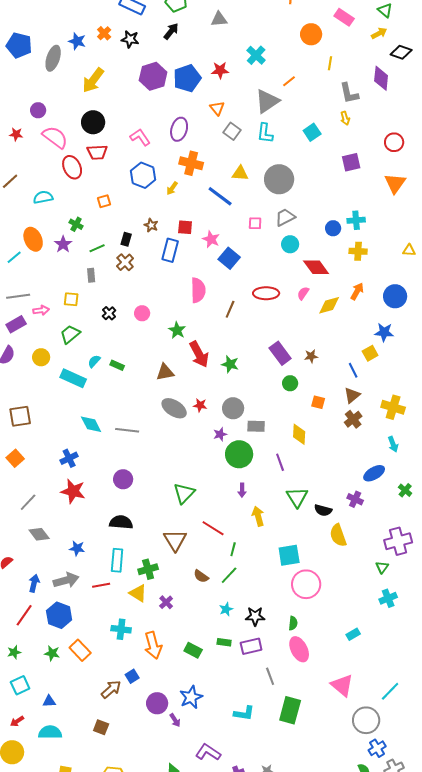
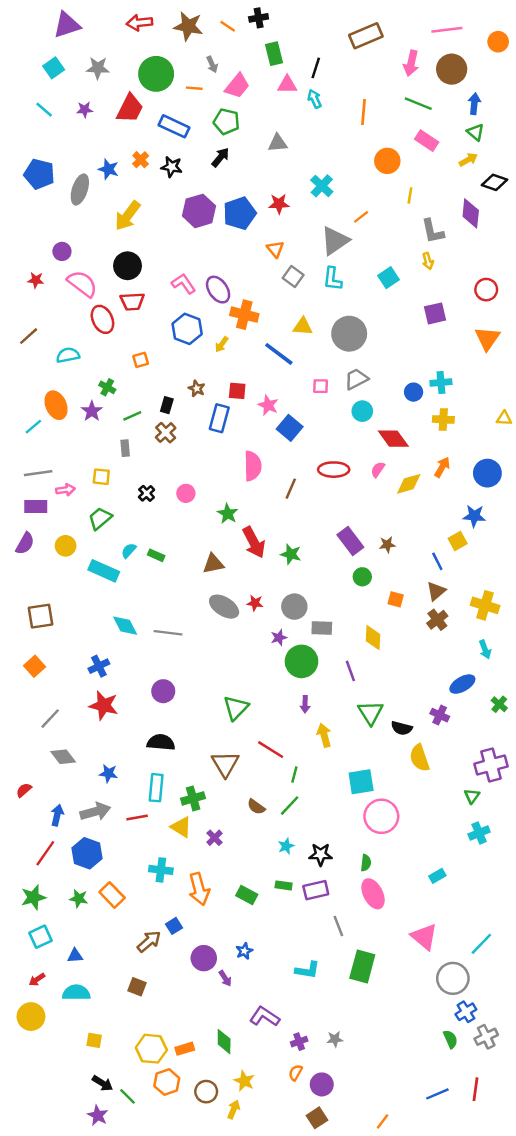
purple ellipse: (179, 129) -> (218, 290), moved, turned -50
purple rectangle: (16, 324) -> (36, 506), turned 30
green star: (14, 652) -> (33, 897), size x1.5
blue star: (191, 697) -> (244, 951), size x0.6

